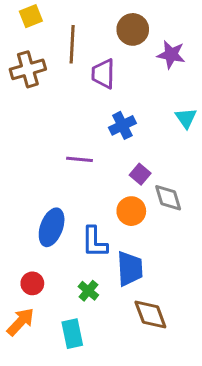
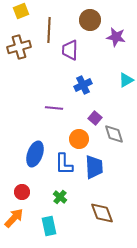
cyan triangle: (186, 118) -> (126, 80), turned 35
orange circle: (131, 211) -> (79, 139), moved
blue trapezoid: (130, 269) -> (94, 167), moved

